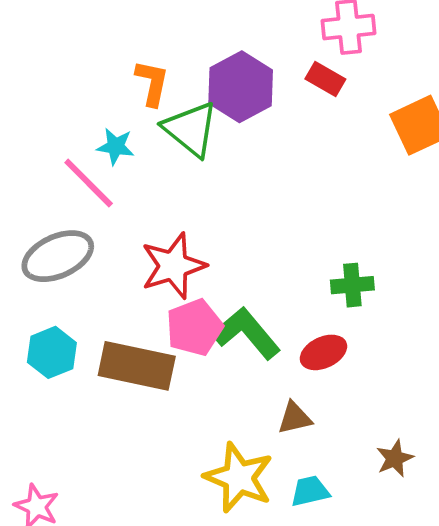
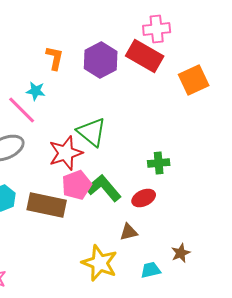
red rectangle: (325, 79) -> (145, 56), size x1.8
green triangle: (191, 129) -> (92, 132), moved
cyan trapezoid: (310, 491) -> (151, 270), moved

